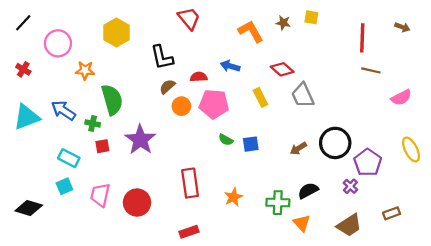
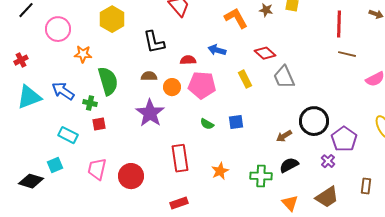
red cross: (23, 69) -> (21, 60), moved, turned 32
brown semicircle: (167, 87) -> (149, 76), moved, turned 42
purple star: (140, 140) -> (150, 113), moved
green semicircle: (226, 140) -> (207, 124), moved
brown arrow: (298, 148) -> (284, 136), moved
cyan square: (64, 186) -> (55, 165), moved
brown rectangle: (392, 213) -> (366, 186), turned -63
orange triangle: (302, 223) -> (290, 203), moved

